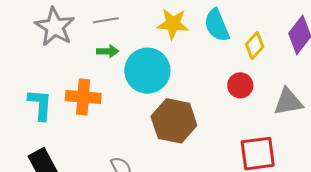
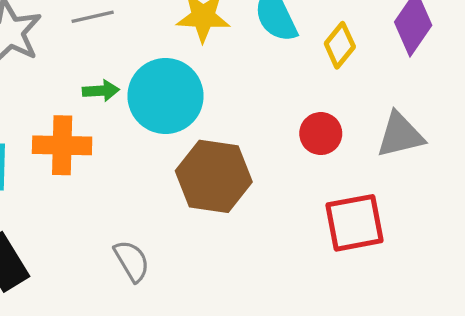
green arrow: (108, 51) -> (101, 91), moved
red circle: (240, 85) -> (321, 134), moved

